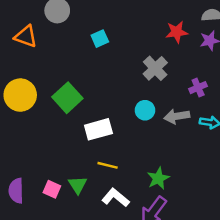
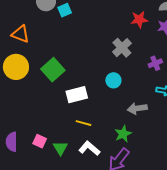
orange triangle: (26, 36) -> (20, 34), moved
cyan square: (100, 39) -> (65, 10), moved
gray arrow: (177, 116) -> (137, 108), moved
green triangle: (78, 185) -> (60, 148), moved

